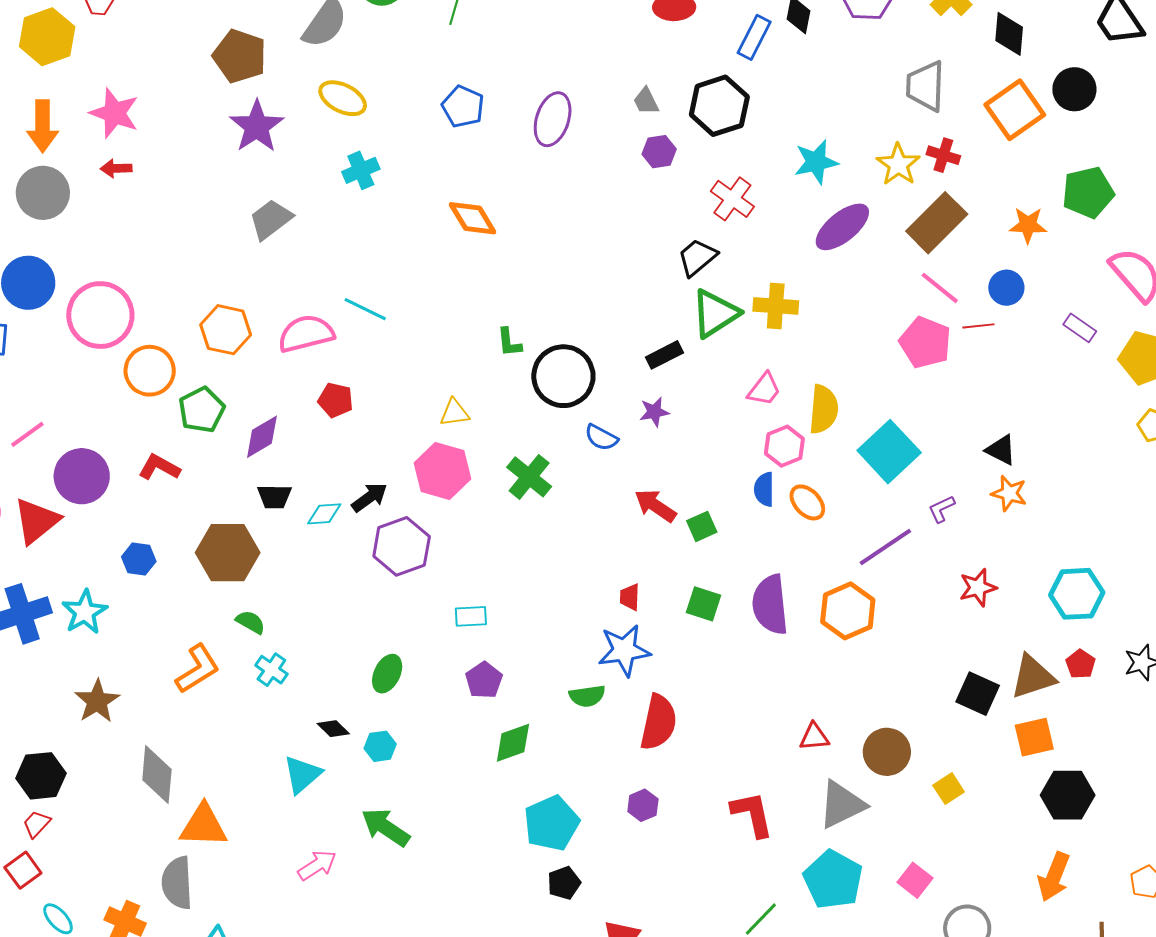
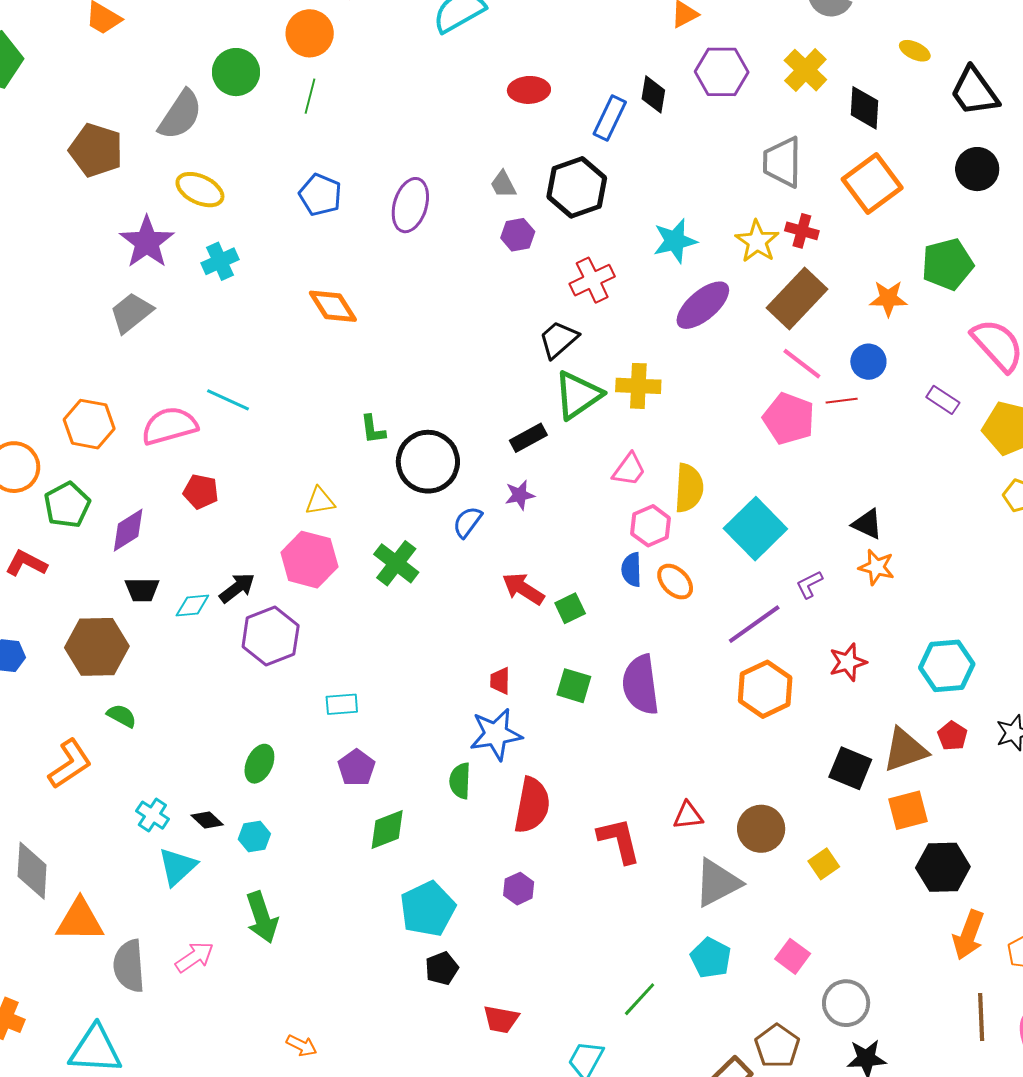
black circle: (1074, 89) -> (977, 169), moved
purple star: (257, 126) -> (147, 242), moved
red cross: (732, 199) -> (592, 280), turned 30
blue semicircle: (601, 437) -> (467, 522), turned 100
orange hexagon: (848, 611) -> (765, 689), moved
cyan cross: (271, 670) -> (152, 815), moved
green semicircle: (587, 696) -> (460, 781), turned 102
red L-shape: (752, 814) -> (619, 840), moved
green arrow: (385, 827) -> (262, 917), turned -141
orange arrow: (1054, 877) -> (968, 935), moved
cyan pentagon: (833, 880) -> (711, 958), size x0.7
gray semicircle: (177, 883) -> (129, 966), moved

